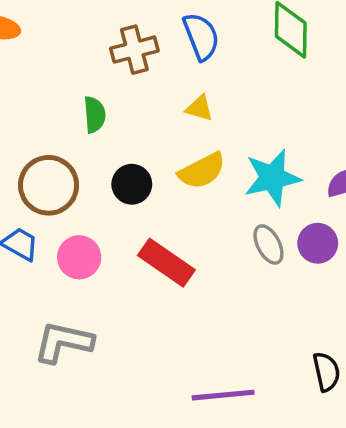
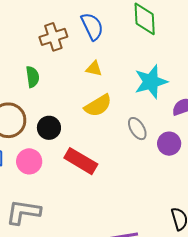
cyan star: (272, 178) -> (151, 82), moved
black circle: (132, 184) -> (49, 128), moved
gray ellipse: (268, 244) -> (137, 129), moved

